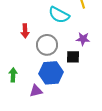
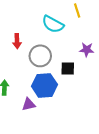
purple star: (83, 39) -> (87, 50), moved

